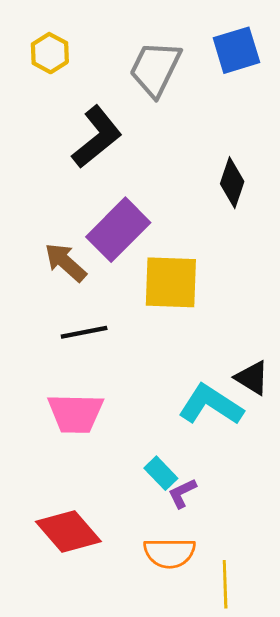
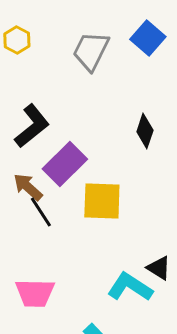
blue square: (236, 50) -> (148, 38), turned -32
black L-shape: (97, 137) -> (32, 126), moved
black line: (84, 332) -> (41, 212), moved, turned 68

